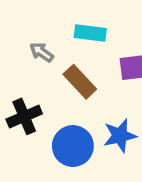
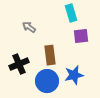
cyan rectangle: (90, 33) -> (71, 13), moved, turned 66
brown rectangle: (80, 82) -> (50, 55), moved, turned 36

